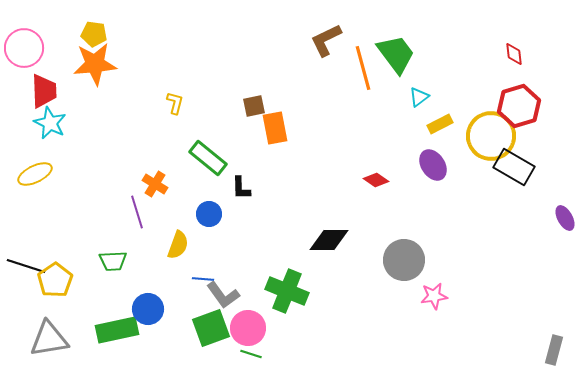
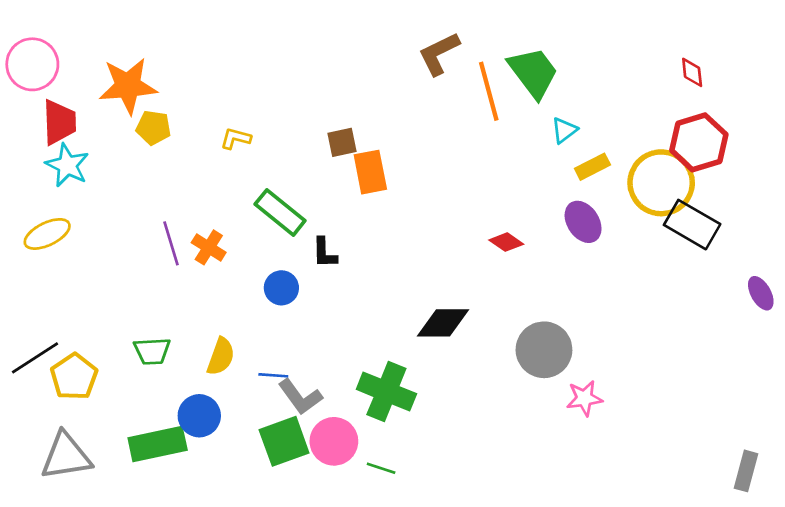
yellow pentagon: (94, 34) -> (153, 128), moved
yellow L-shape: (175, 103) -> (236, 138), turned -90
purple line: (137, 212) -> (171, 243), moved
yellow semicircle: (178, 245) -> (221, 357), moved
black line: (26, 266) -> (35, 358), turned -51
green line: (251, 354) -> (381, 468), moved

